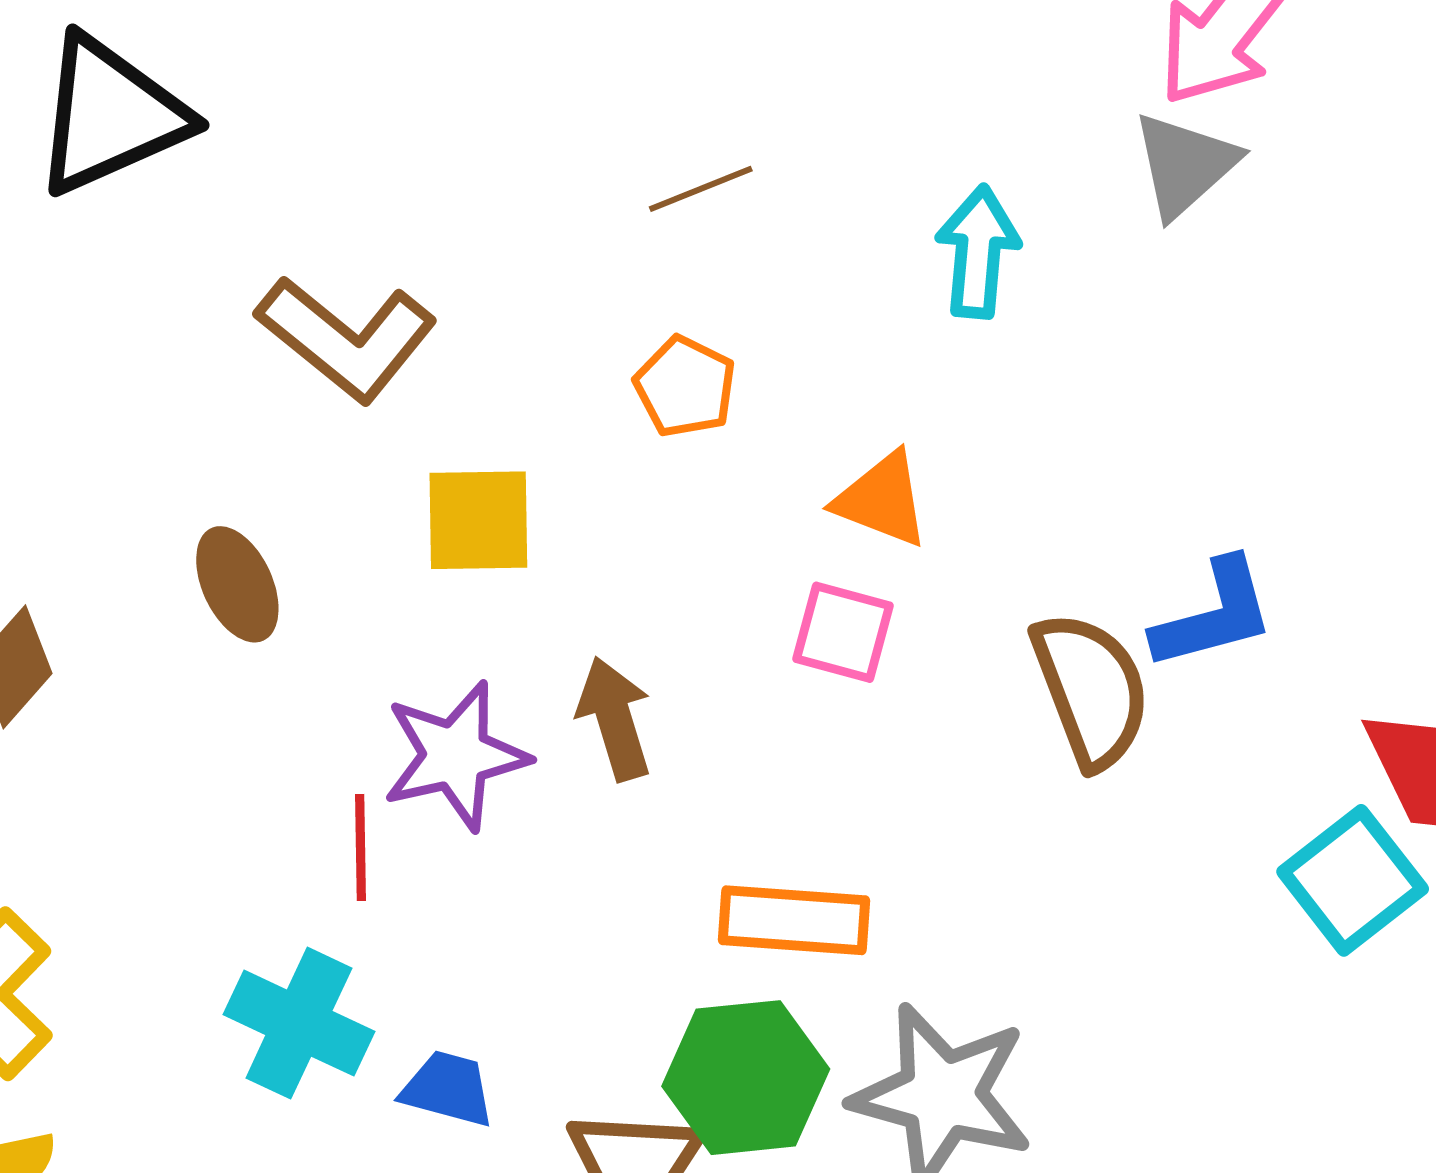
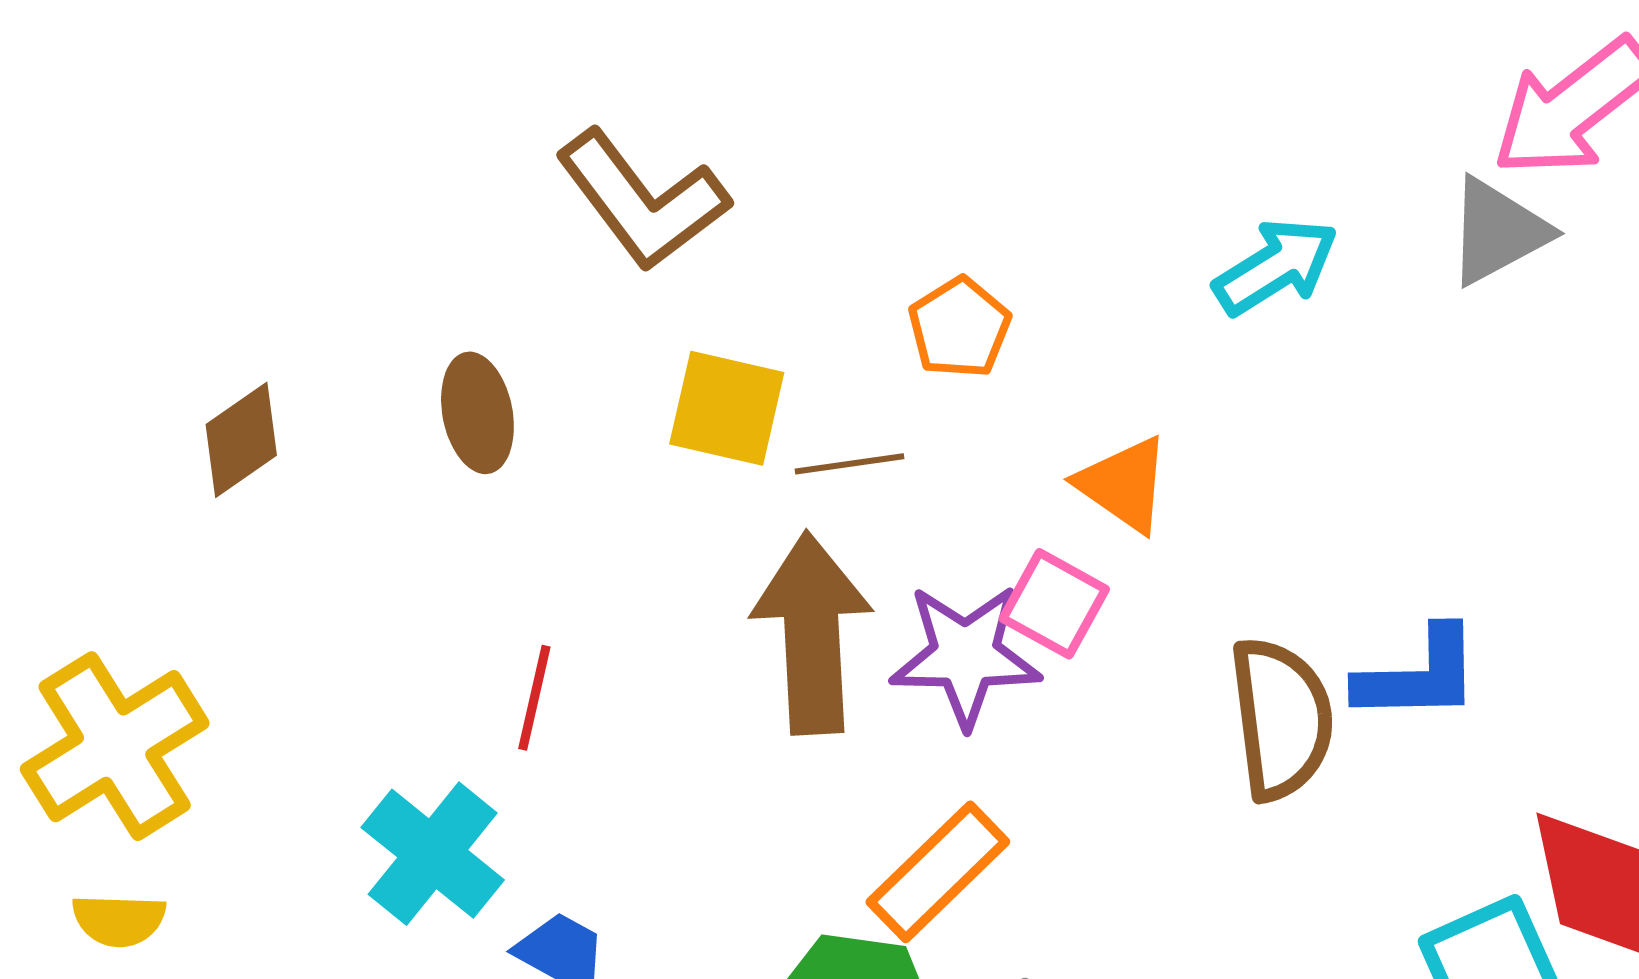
brown line: (701, 189) -> (849, 464), moved
cyan arrow: (978, 252) -> (1276, 267), turned 39
brown arrow: (615, 719) -> (812, 633), size x1.6
purple star: (455, 756) -> (966, 655), moved
orange rectangle: (794, 920) -> (938, 872), turned -62

